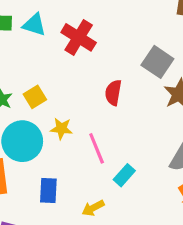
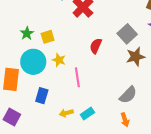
cyan rectangle: (124, 175) -> (87, 113), moved

